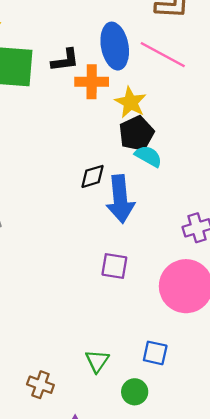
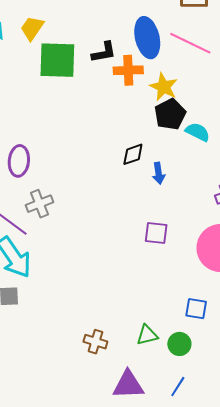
cyan semicircle: (148, 156) -> (198, 132), moved
blue arrow: (120, 199) -> (159, 173), size x0.5
green triangle: (97, 361) -> (147, 335), moved, turned 45

